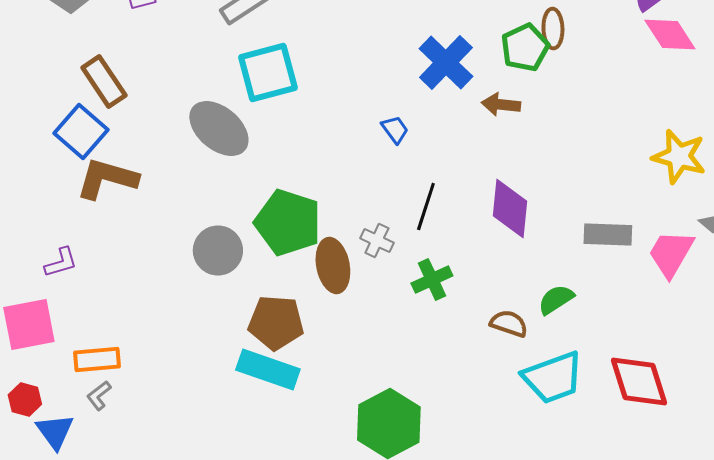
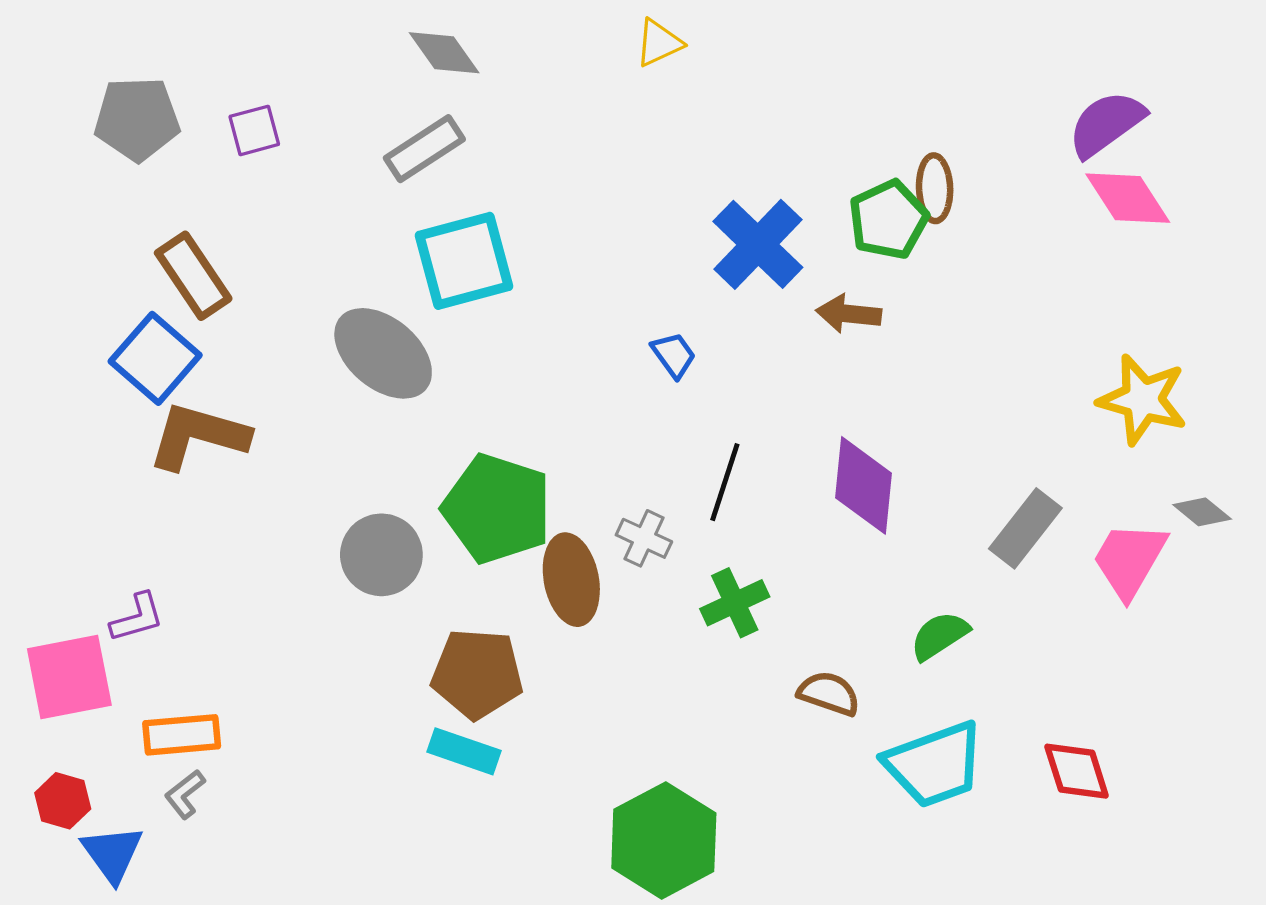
gray rectangle: (608, 234) -> (1025, 528), turned -54
purple L-shape: (61, 262) -> (137, 618), moved
brown semicircle: (509, 324) -> (829, 694), moved
cyan rectangle: (268, 370) -> (464, 751), size x0.7
red diamond: (639, 382) -> (1077, 771), size x0.7

